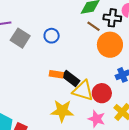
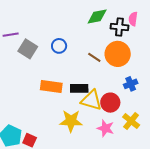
brown line: (93, 26) -> (94, 57), moved
orange rectangle: (56, 74) -> (51, 86), moved, size x1.5
black rectangle: (71, 79) -> (79, 88), turned -36

